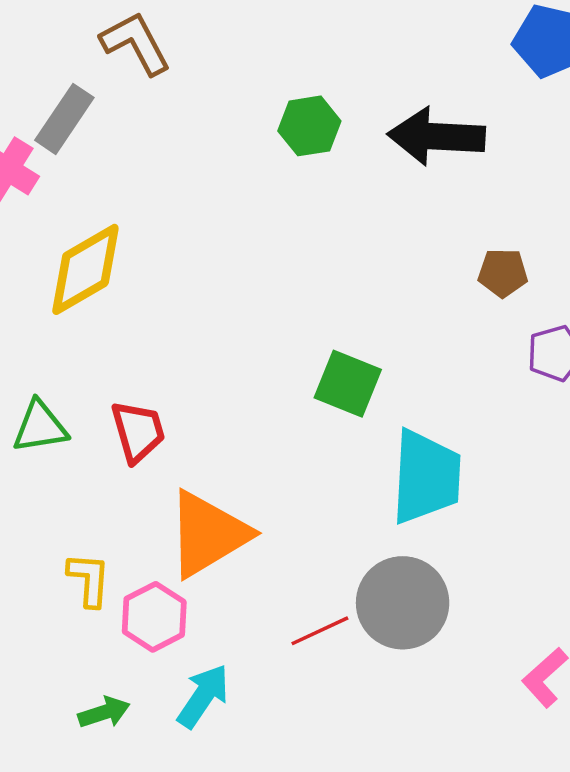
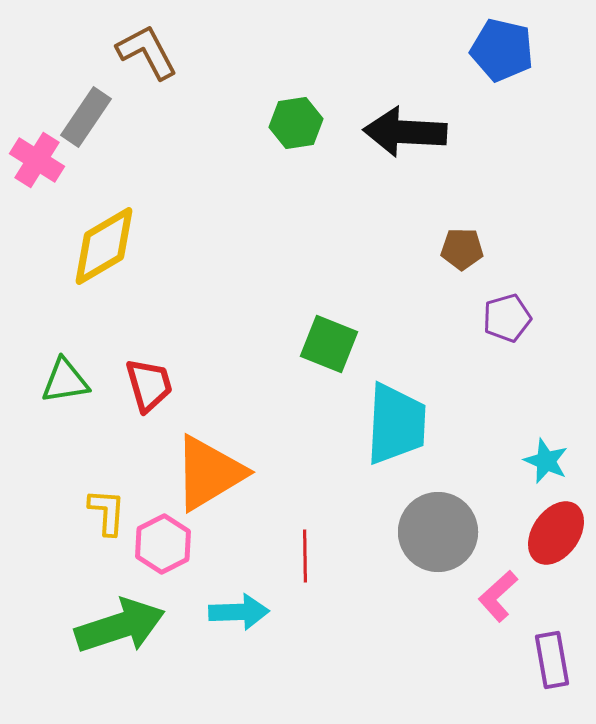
gray circle: (403, 603) -> (438, 532), moved
red line: (320, 631) -> (305, 556), turned -66
cyan arrow: (203, 696) -> (239, 612), moved, turned 54
green arrow: (104, 712) -> (120, 626), size x2.0

